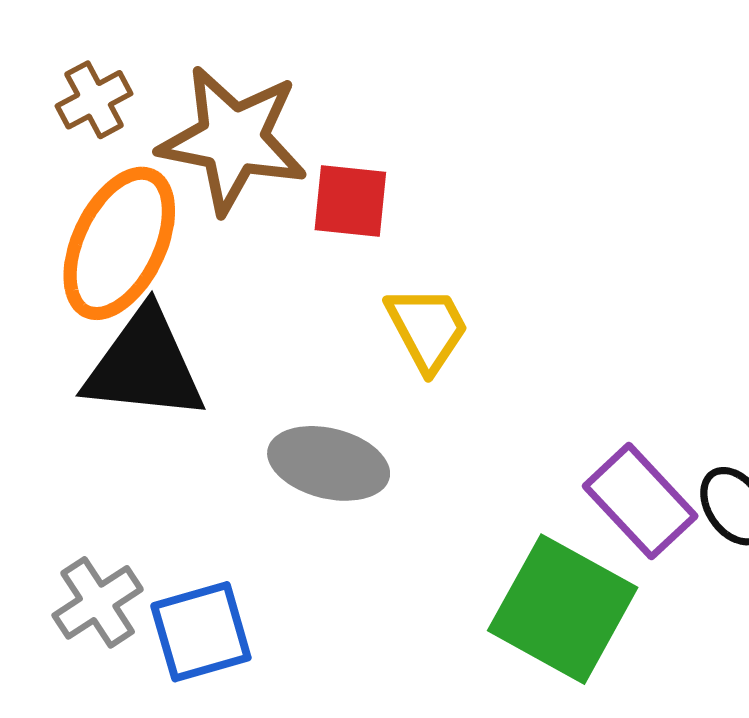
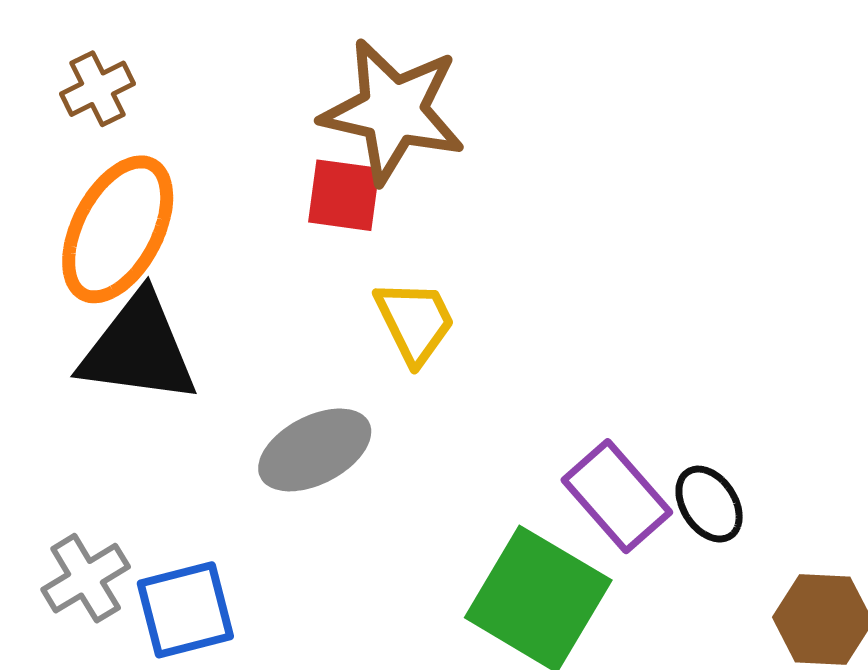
brown star: (233, 140) -> (393, 111), moved
gray ellipse: (329, 463) -> (315, 450), turned -43

